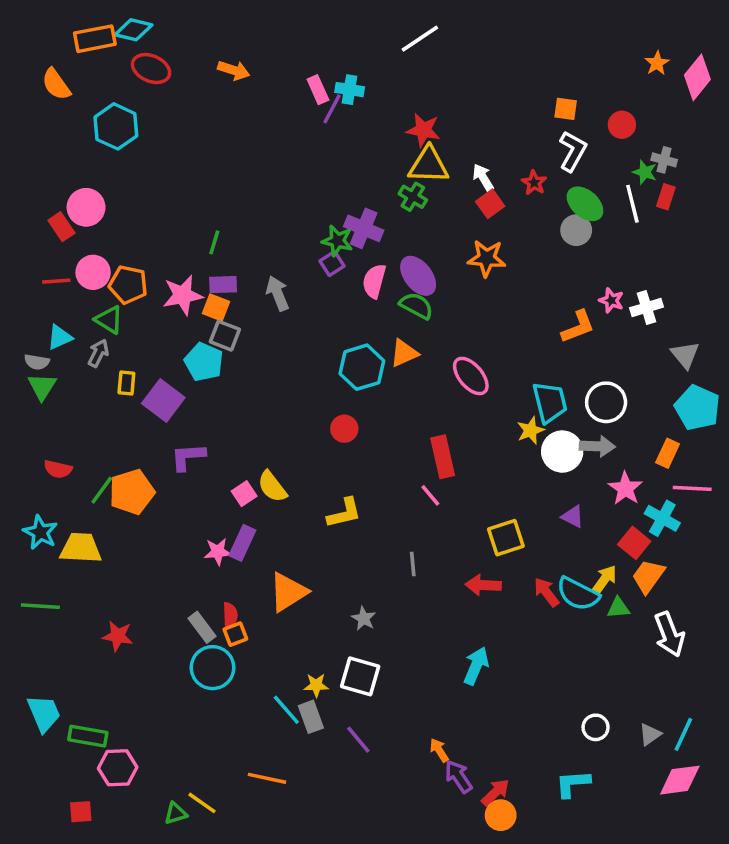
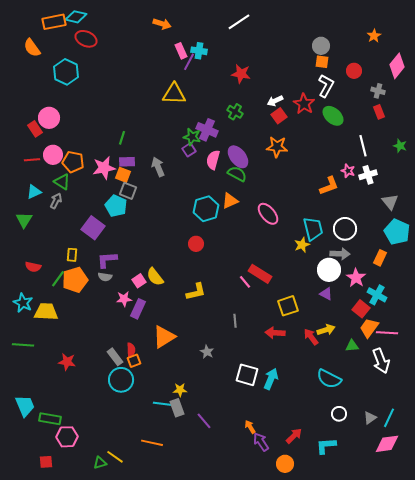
orange arrow: (234, 70) -> (162, 24), moved
pink diamond: (697, 77) -> (397, 66), moved
yellow triangle: (429, 165) -> (174, 94), moved
green star: (645, 172) -> (400, 146), moved
white arrow: (483, 177) -> (275, 101), turned -84
red star: (534, 183) -> (304, 104), size x1.5
red rectangle: (666, 197) -> (379, 112), turned -40
white line: (632, 204) -> (363, 146), moved
gray circle: (576, 230) -> (321, 46), moved
gray semicircle: (37, 362) -> (105, 277), moved
yellow rectangle: (126, 383) -> (72, 255), moved
white circle: (562, 452) -> (329, 270), moved
red rectangle: (443, 457) -> (260, 274), moved, turned -45
pink line: (692, 488) -> (387, 333), moved
pink star: (218, 552) -> (124, 299), moved
yellow arrow: (604, 580) -> (326, 330), moved, turned 36
cyan semicircle: (578, 594) -> (329, 379), moved
white square: (360, 676) -> (247, 375), moved
cyan line: (286, 710) -> (163, 404), turned -42
red arrow: (495, 792) -> (294, 436), moved

